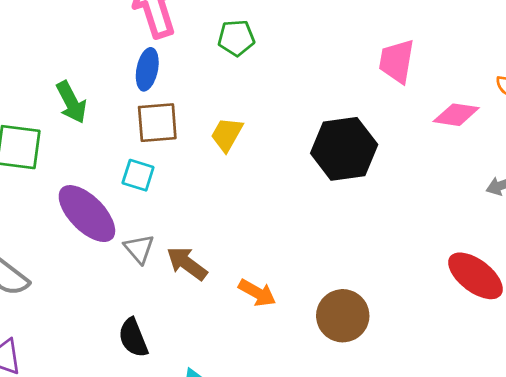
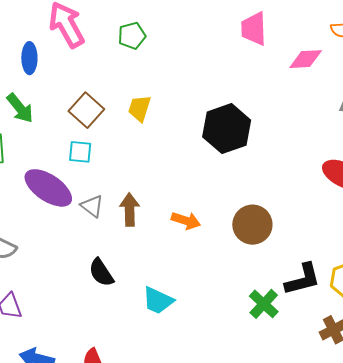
blue ellipse: (147, 69) -> (29, 58), moved
brown square: (157, 123) -> (86, 110), turned -32
black hexagon: (344, 149) -> (227, 129), moved
brown arrow: (187, 264) -> (130, 210), turned 64

